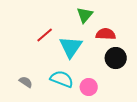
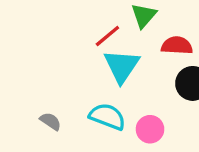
red line: (45, 35) -> (107, 36), moved

